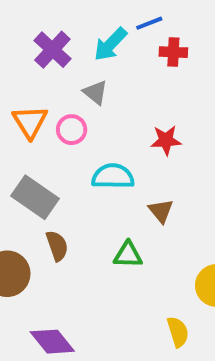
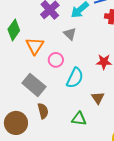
pink circle: (72, 130) -> (56, 60), moved
cyan semicircle: (113, 176) -> (75, 78), turned 110

